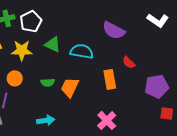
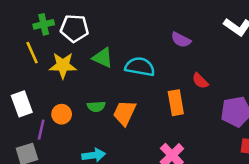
white pentagon: (31, 21) -> (74, 28), turned 30
purple semicircle: (114, 30) -> (181, 40), size x0.7
orange circle: (15, 78) -> (62, 114), moved

